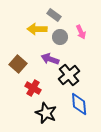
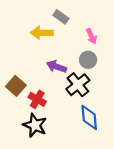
gray circle: (60, 37) -> (88, 60), moved
brown square: (18, 64) -> (16, 86), moved
black star: (46, 113) -> (35, 125), moved

